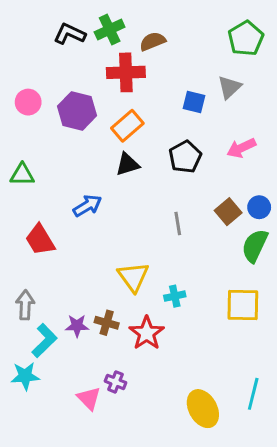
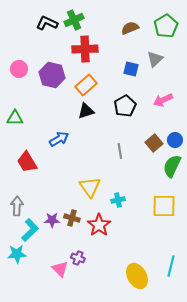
brown semicircle: (153, 41) -> (130, 28), moved

